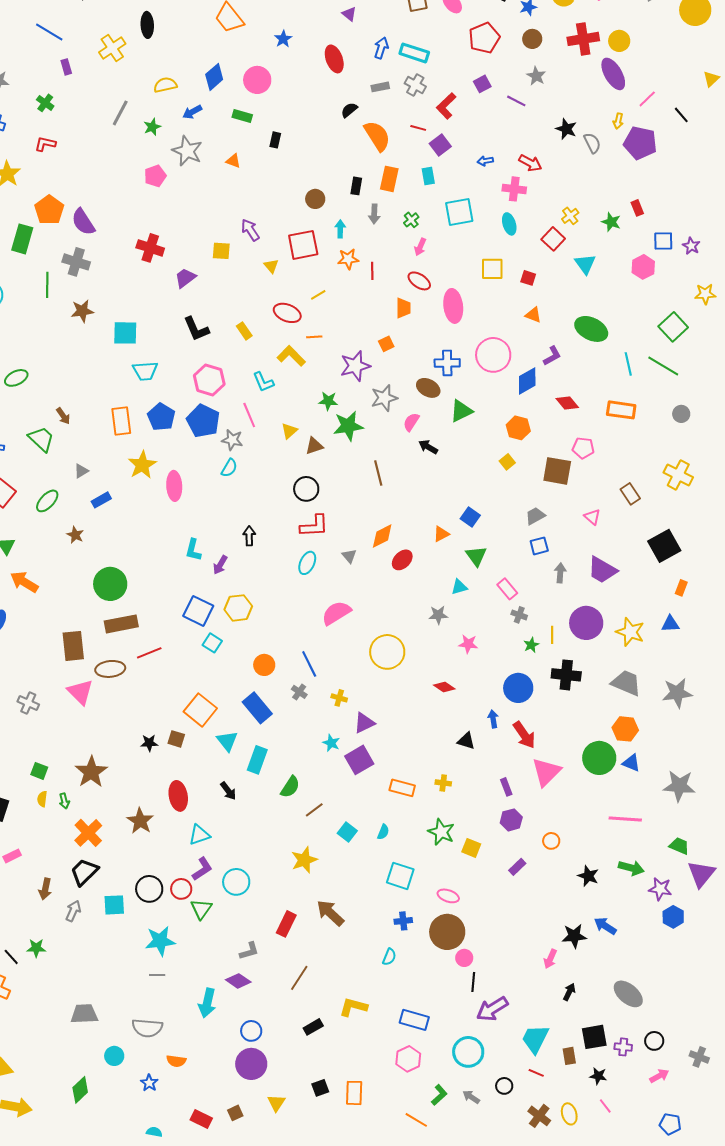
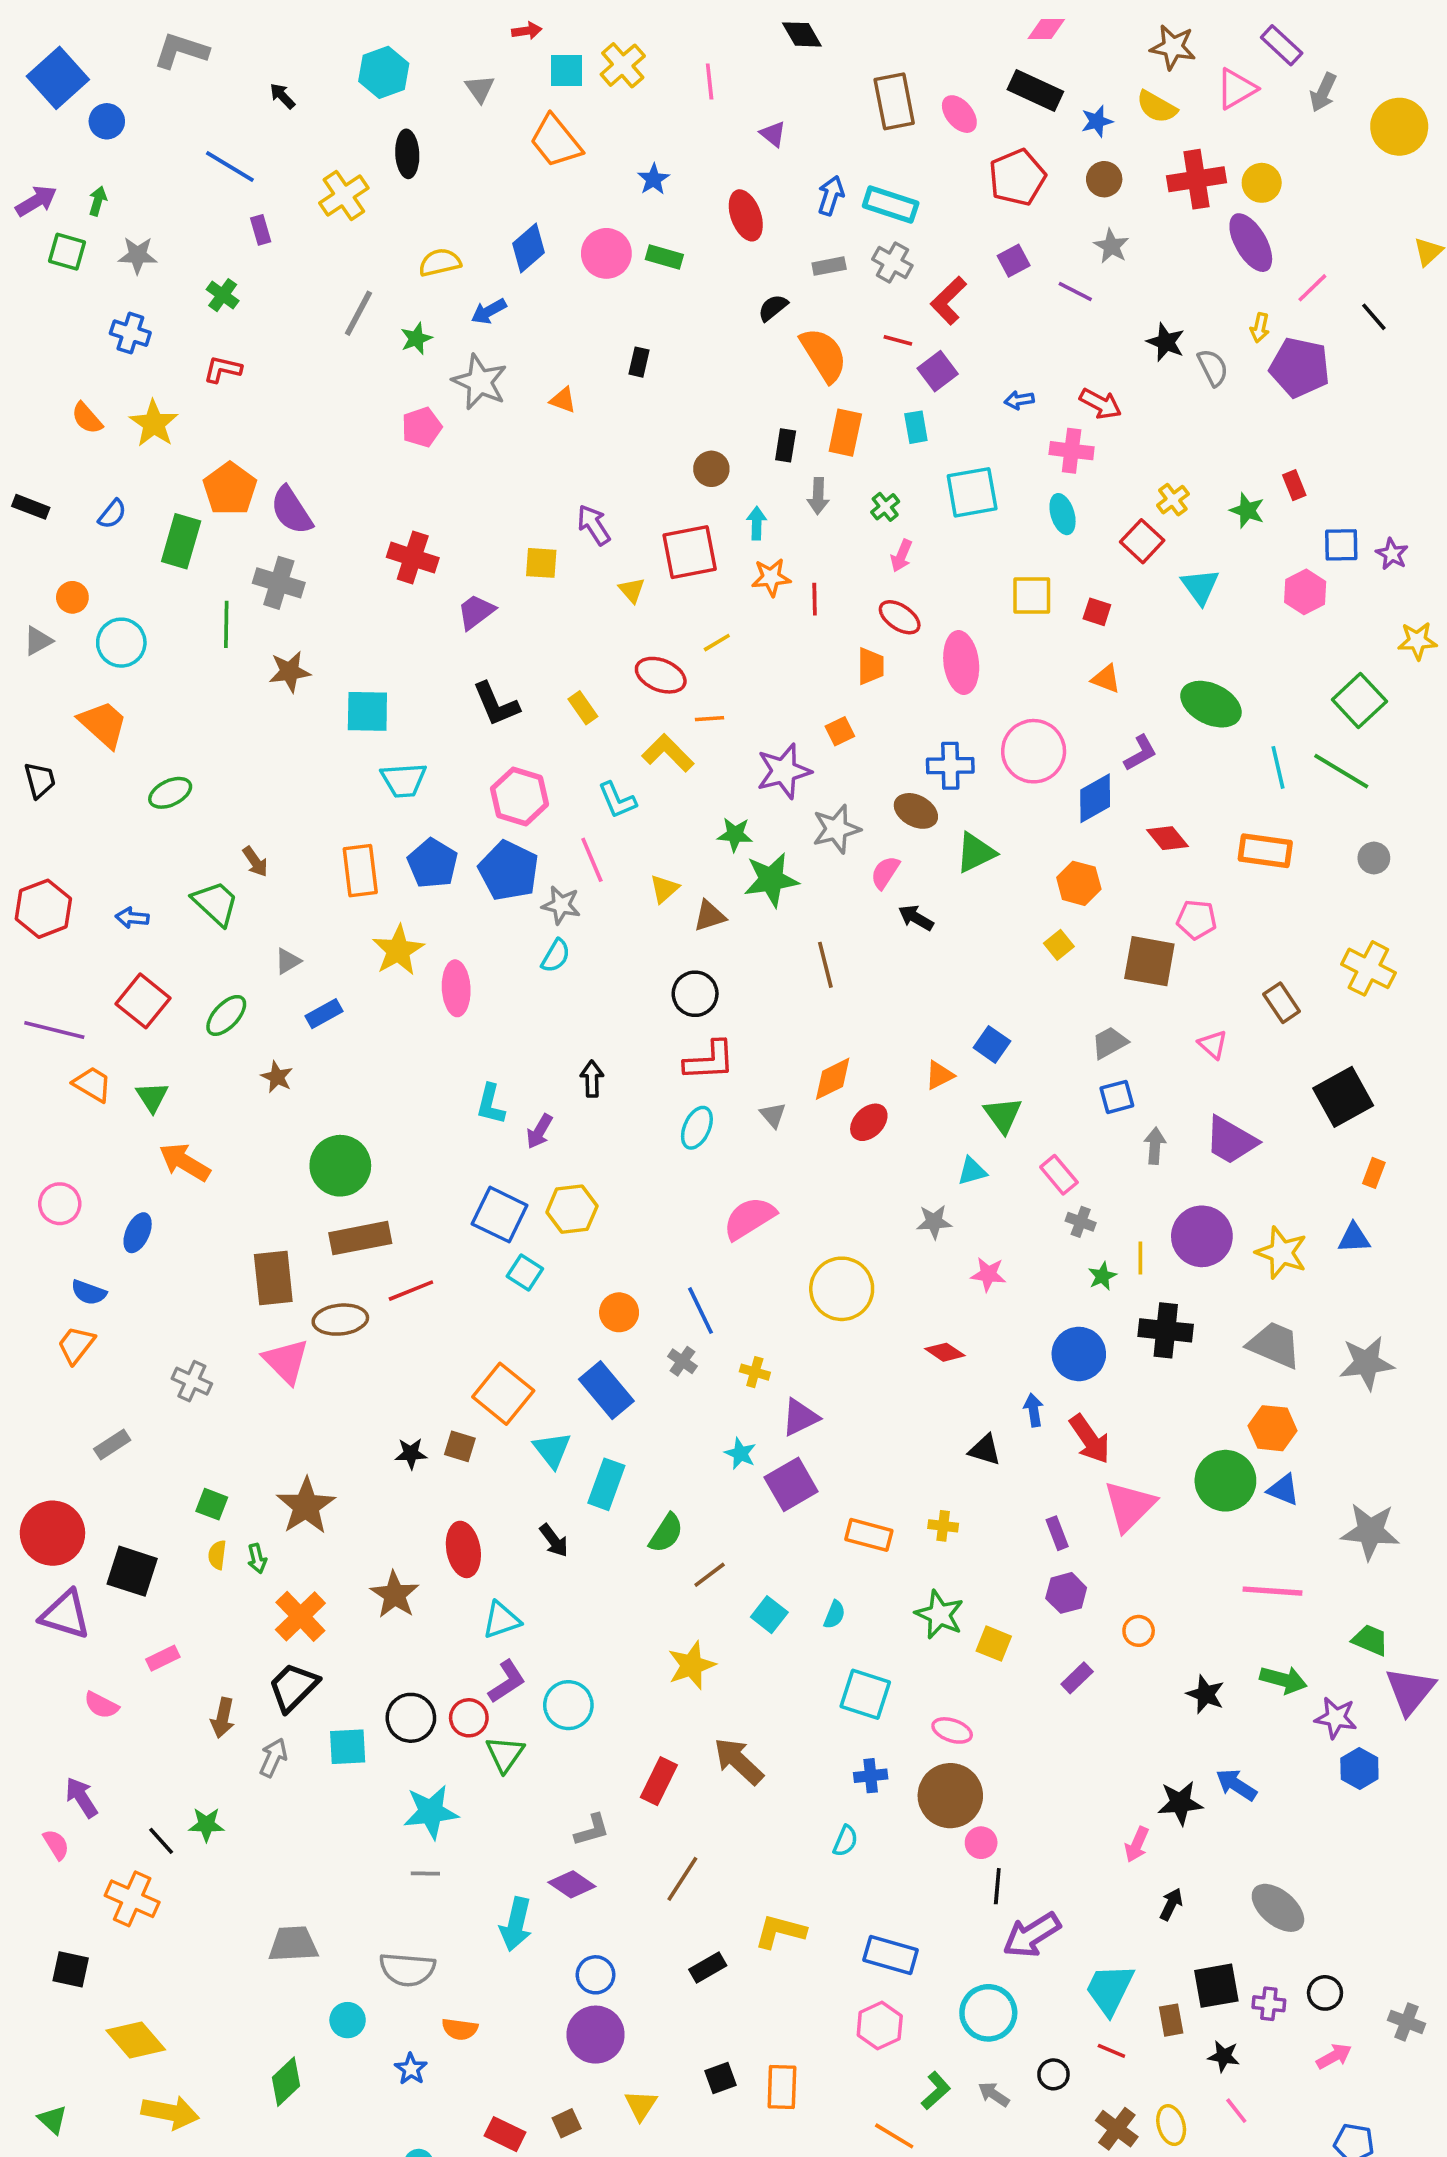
green rectangle: (242, 116) -> (664, 257), moved

